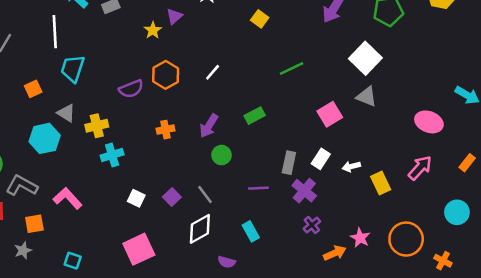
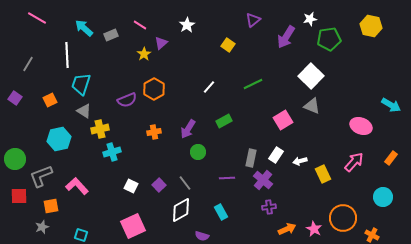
white line: (213, 72) -> (209, 87), moved
gray triangle: (66, 113) -> (84, 111), moved
gray L-shape: (22, 186) -> (41, 176), turned -50
purple cross: (312, 225) -> (269, 207), turned 32
pink star: (360, 238) -> (314, 229), moved

